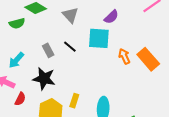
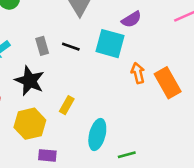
black line: (70, 47) -> (71, 47), turned -32
yellow rectangle: (74, 101) -> (67, 105), moved

